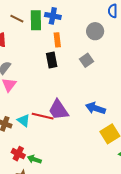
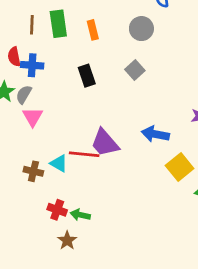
blue cross: (53, 16) -> (32, 65), moved
brown line: (17, 19) -> (32, 25), turned 72
orange rectangle: (57, 40) -> (93, 30), moved

